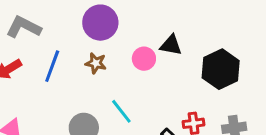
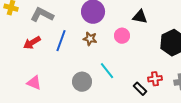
black triangle: (171, 45) -> (140, 17), moved

